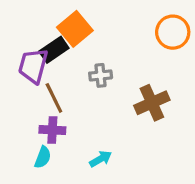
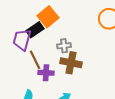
brown cross: (152, 103) -> (71, 63), moved, turned 35
purple cross: (52, 130) -> (46, 73), moved

